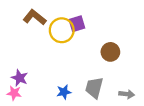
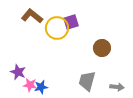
blue star: (64, 92) -> (41, 87), moved
pink star: (14, 93) -> (30, 85), moved

